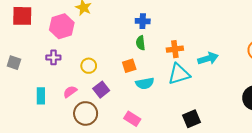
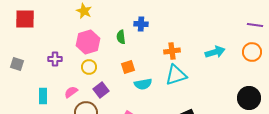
pink hexagon: (62, 26) -> (88, 42), moved
green semicircle: (141, 43) -> (121, 37), moved
cyan arrow: (208, 58) -> (215, 52), moved

